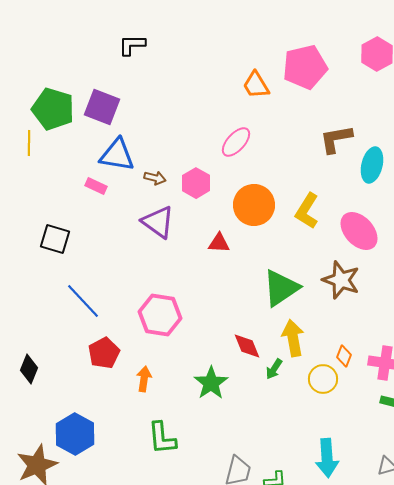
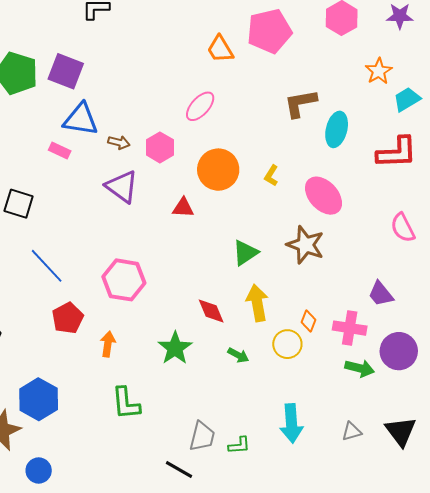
yellow L-shape: (307, 211) -> (271, 176), size x0.6
green triangle: (281, 288) -> (245, 253), size x0.7
green arrow: (274, 369) -> (238, 355), moved, turned -95

